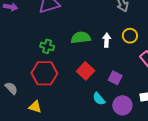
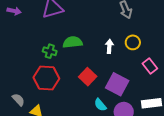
green semicircle: (81, 38) -> (73, 42), moved
purple square: (115, 78) -> (117, 84), size x1.6
gray semicircle: (11, 88) -> (18, 100), moved

